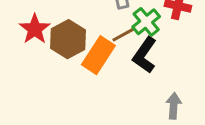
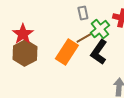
brown hexagon: (68, 39) -> (25, 53), moved

